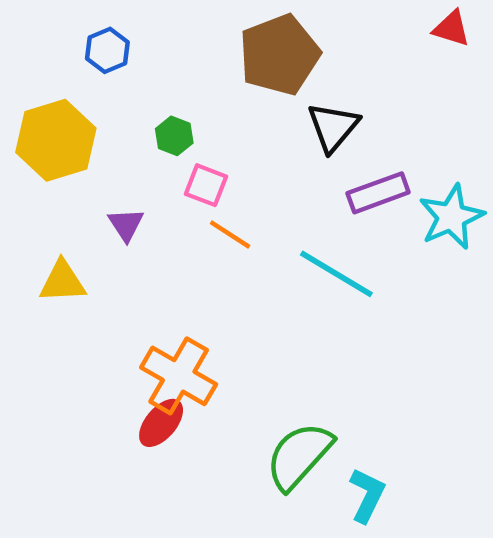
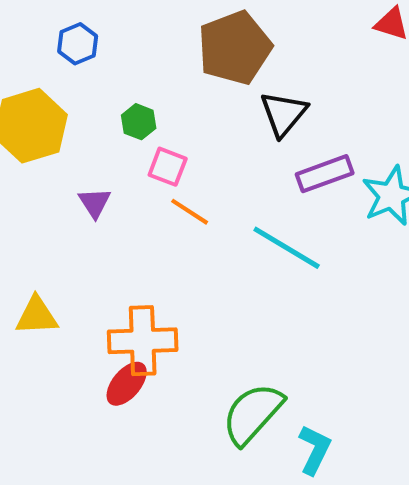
yellow triangle: (62, 282) -> (37, 316), moved
orange cross: (179, 376) -> (143, 341), turned -32

